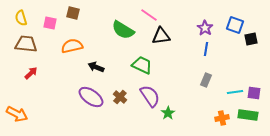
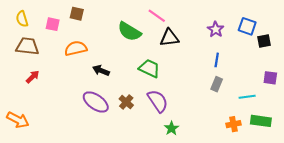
blue line: (206, 49) -> (217, 60), moved
purple square: (254, 93) -> (270, 78), moved
green star: (168, 113) -> (171, 128), moved

